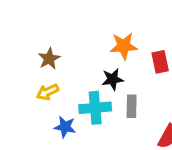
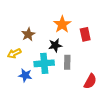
orange star: (124, 46) -> (62, 24), turned -30
brown star: (49, 59) -> (28, 34), moved

